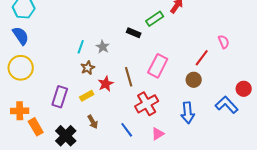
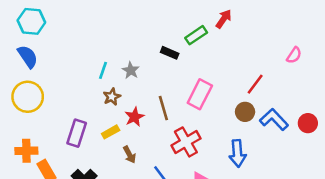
pink semicircle: (224, 42) -> (294, 55), moved, turned 56
blue L-shape: (227, 105) -> (274, 119), moved
brown arrow: (93, 122) -> (129, 155), moved

